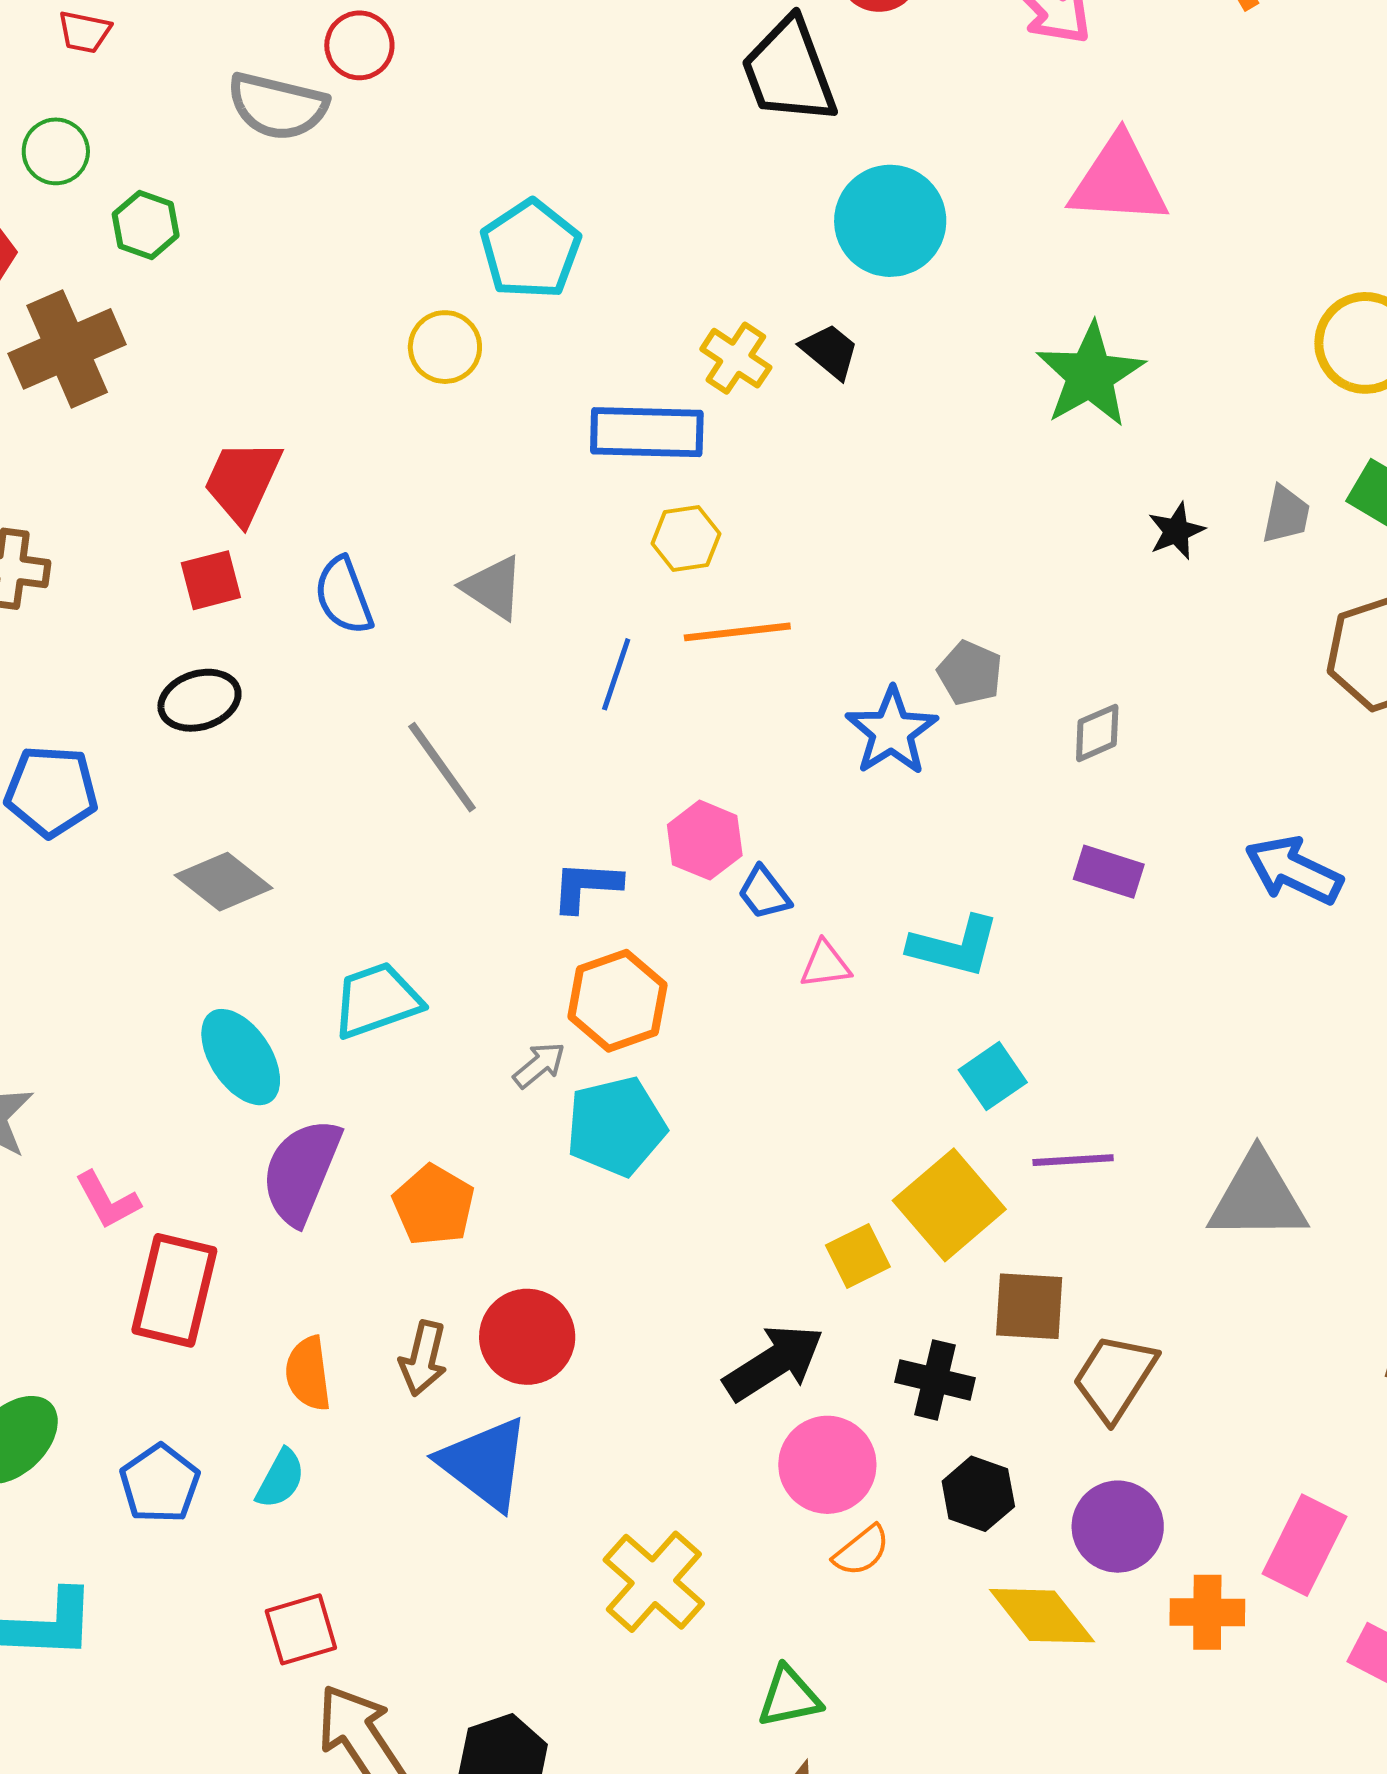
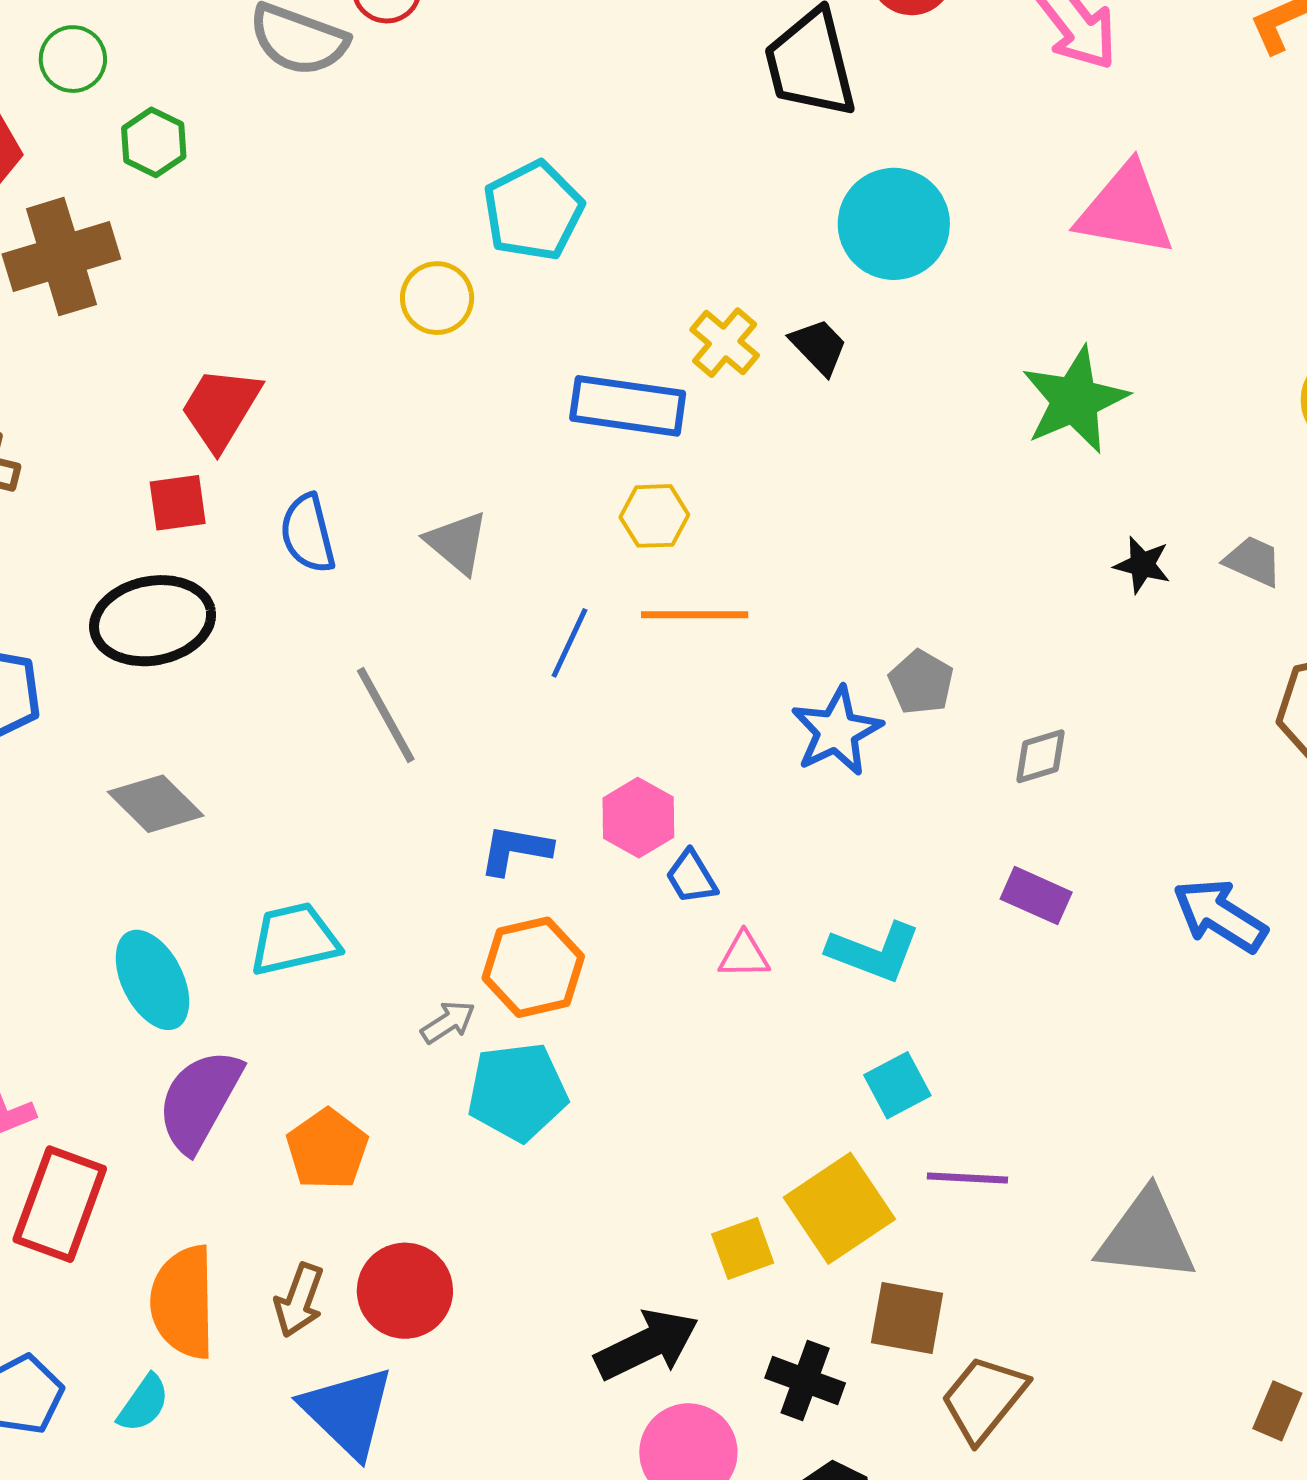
gray trapezoid: (1286, 515) -> (1253, 561), turned -84
black star: (1176, 531) -> (1142, 565), turned 30
black ellipse: (199, 700) -> (153, 621), size x1.5
orange semicircle: (308, 1374) -> (183, 1302), size x1.5

